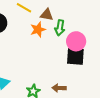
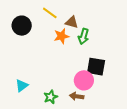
pink circle: (76, 41) -> (84, 80), moved

